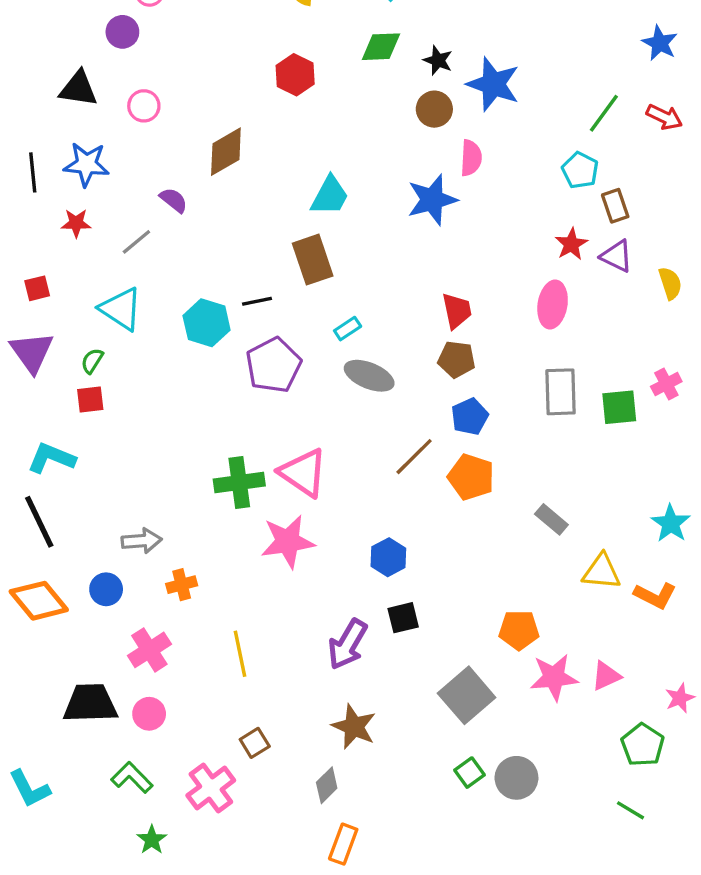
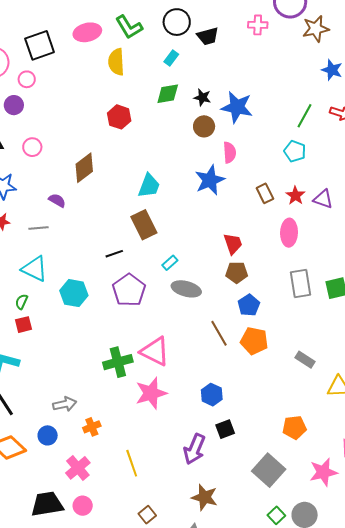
brown rectangle: (615, 206) -> (265, 193), moved
gray line: (136, 242) -> (38, 228), turned 42
cyan hexagon: (207, 323) -> (74, 293), moved
brown line: (414, 457) -> (219, 333), turned -68
pink star: (554, 677) -> (323, 472), moved

